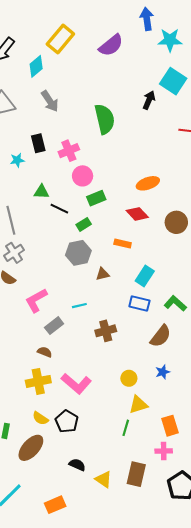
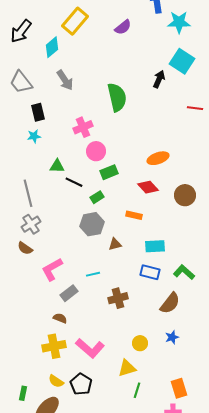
purple semicircle: (111, 45) -> (123, 27), size x0.7
black rectangle: (38, 143) -> (38, 112), moved
cyan rectangle: (145, 276) -> (155, 246), turned 54
yellow triangle: (138, 405) -> (127, 368), moved

